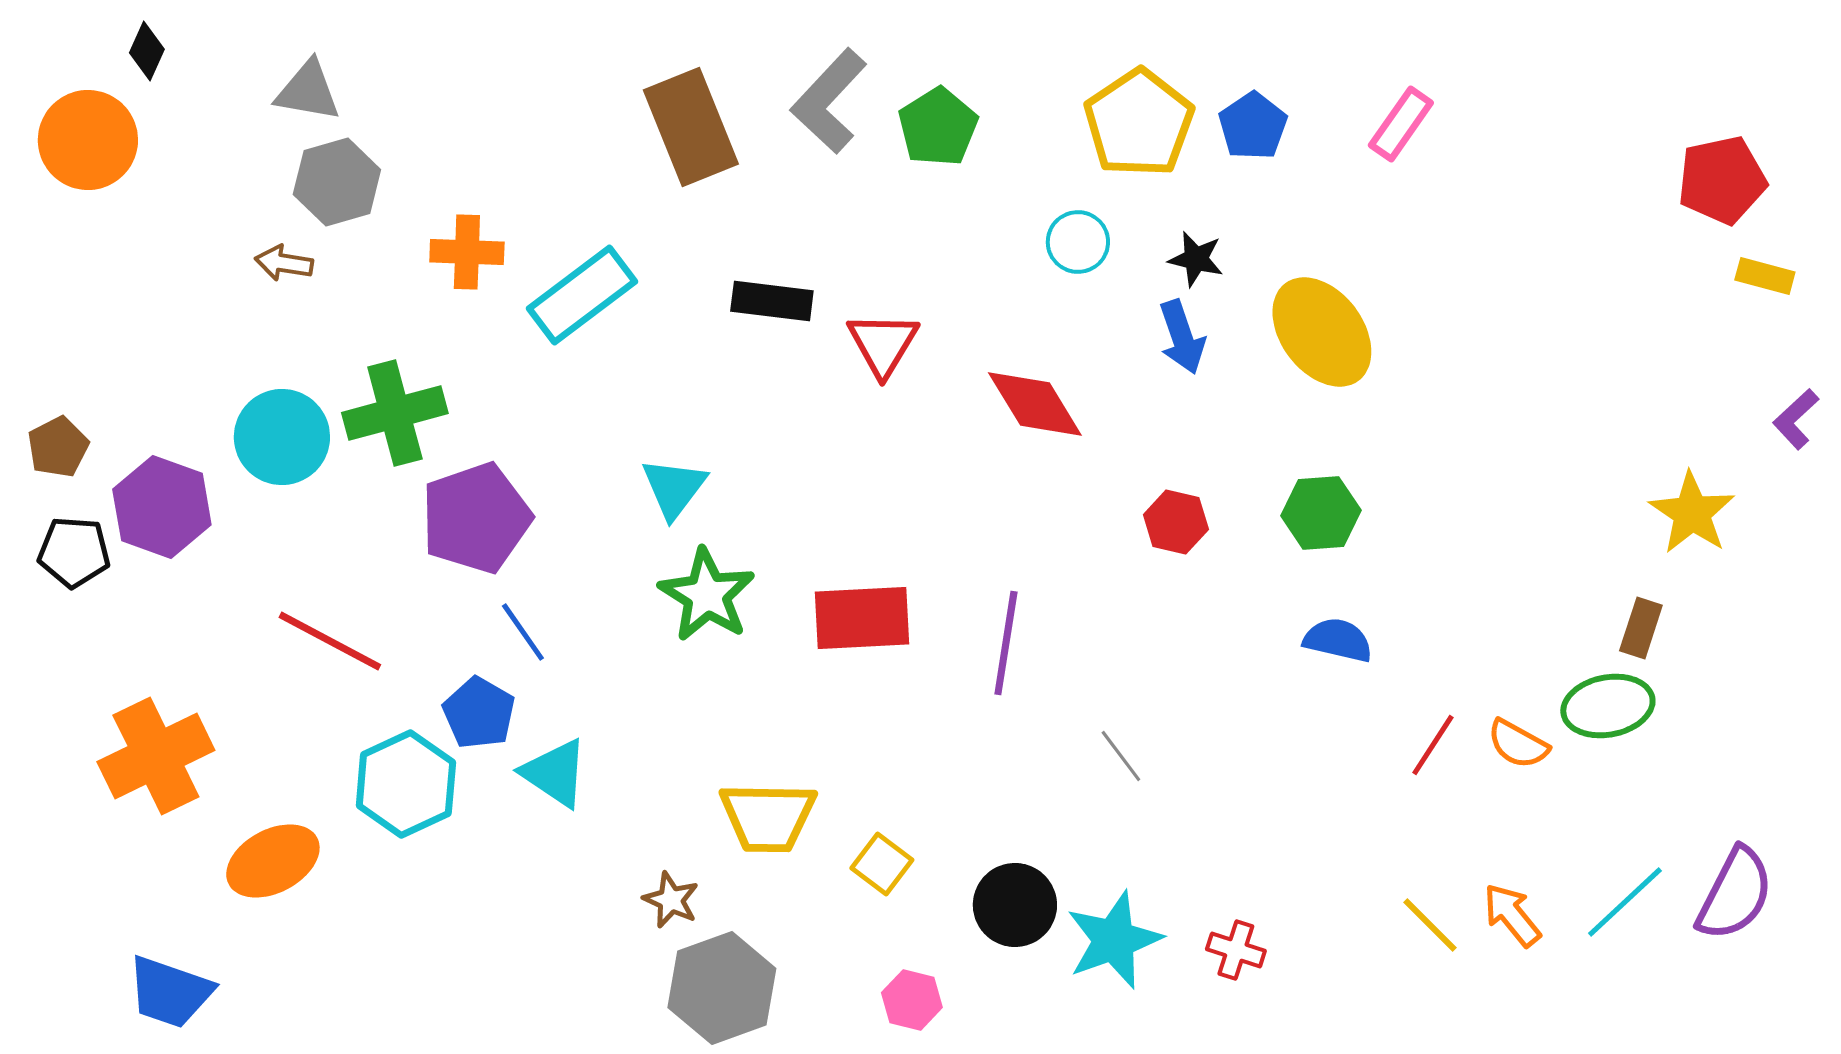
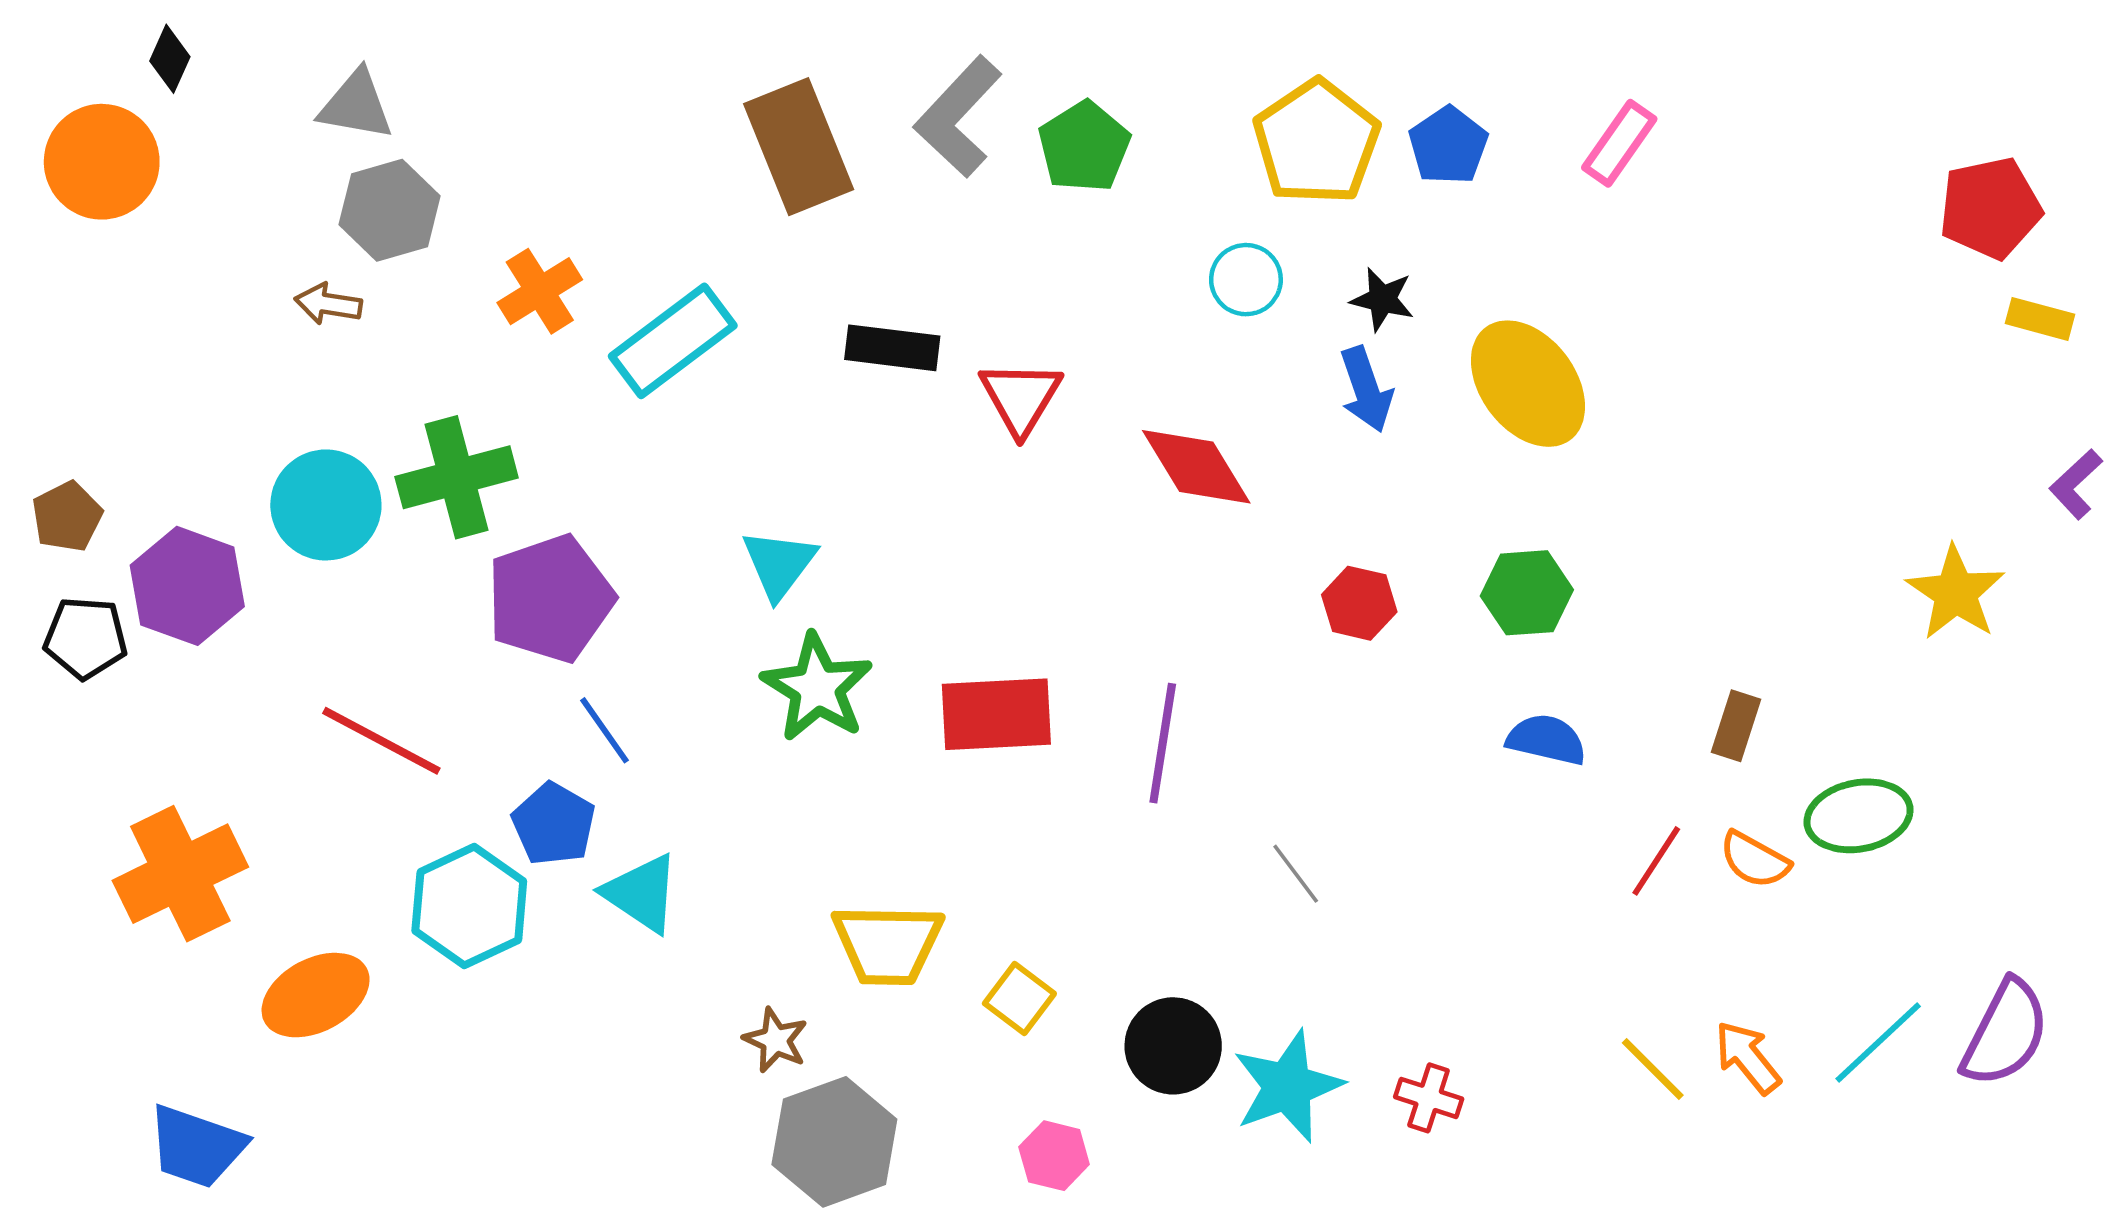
orange cross: (467, 252) -> (540, 291), turned -34
brown rectangle: (1641, 628) -> (1736, 726), moved

